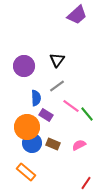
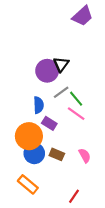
purple circle: (24, 66) -> (47, 71), moved
green line: (87, 114) -> (76, 99), moved
pink semicircle: (79, 145) -> (85, 155), turned 88
red line: (86, 183) -> (74, 196), moved

